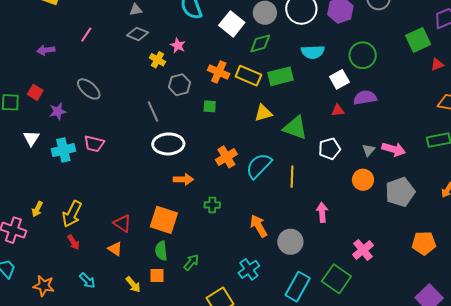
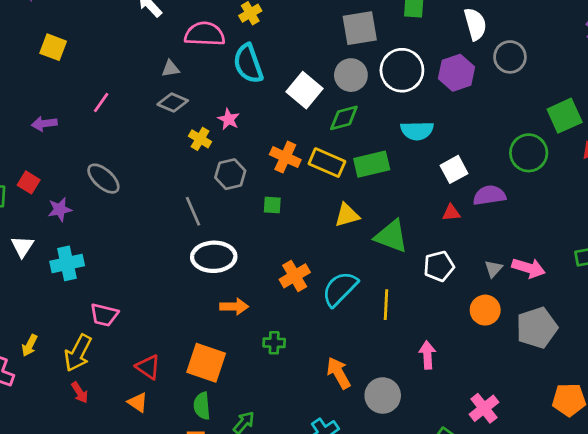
green circle: (363, 55) -> (529, 153), moved
pink trapezoid: (94, 144) -> (104, 315), moved

